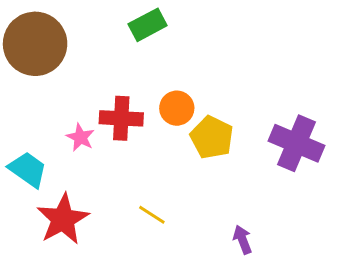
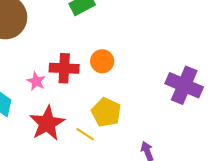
yellow pentagon: (212, 137) -> (106, 112), moved
red star: (63, 219) -> (47, 123), moved

